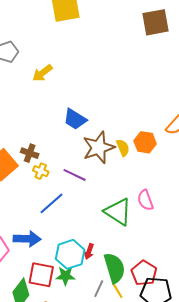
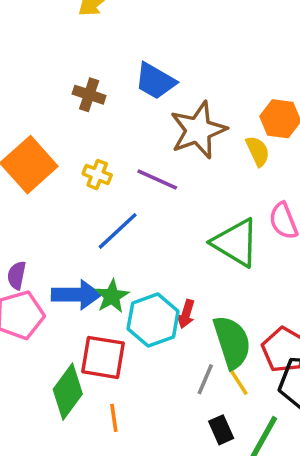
yellow semicircle: (123, 148) -> (258, 151), moved
brown cross: (30, 153) -> (89, 95), moved
green star: (65, 276) -> (112, 296), moved, turned -30

